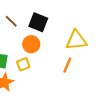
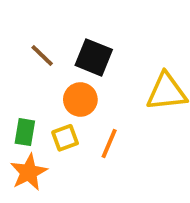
orange line: (67, 65) -> (109, 144), moved

